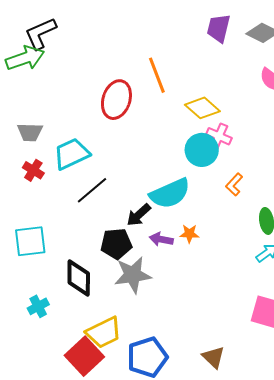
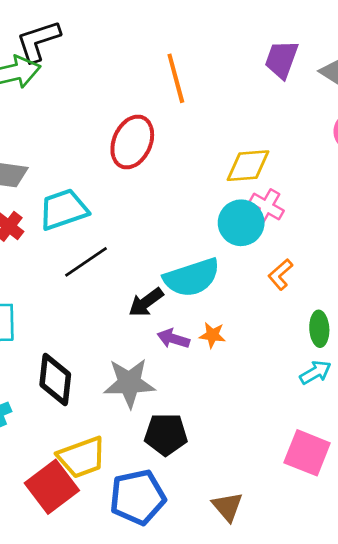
orange line: (157, 75) -> (176, 78), moved
yellow diamond: (202, 108) -> (248, 166), turned -52
black pentagon: (116, 244) -> (166, 434), moved

